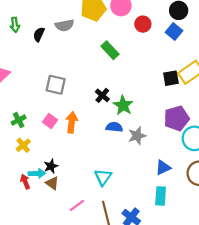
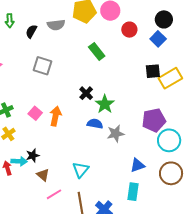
black square: (171, 78) -> (153, 71), moved
gray square: (56, 85) -> (42, 66), moved
brown triangle: (52, 183) -> (43, 175), moved

